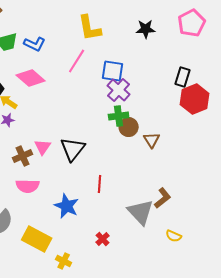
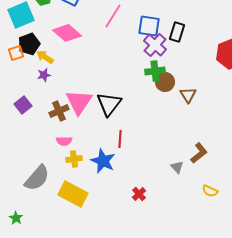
black rectangle: (183, 77) -> (177, 32), moved
pink triangle: (43, 147) -> (79, 102), size x1.6
red line: (100, 184) -> (120, 139), moved
pink semicircle: (28, 186) -> (64, 141), size x0.7
gray triangle: (141, 212) -> (177, 167), size x0.5
yellow cross: (64, 261) -> (74, 159), moved, turned -35

